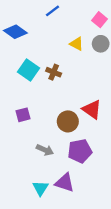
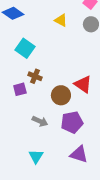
yellow triangle: (77, 44) -> (61, 20), moved
brown cross: (54, 72) -> (35, 76), moved
purple triangle: (65, 183) -> (79, 154), moved

